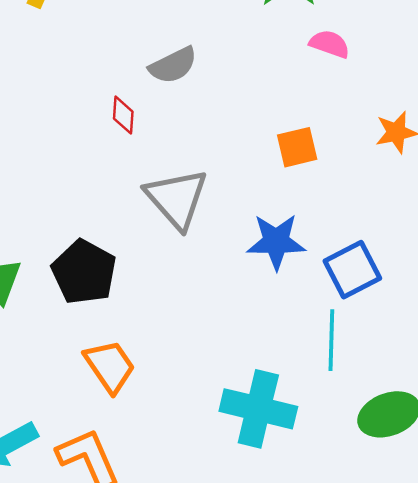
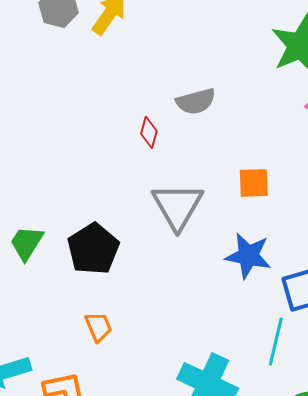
orange square: (297, 147) -> (254, 183), moved
orange trapezoid: (110, 366) -> (98, 327), size x0.7

